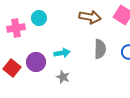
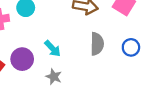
cyan arrow: (62, 53) -> (53, 49), turned 56

